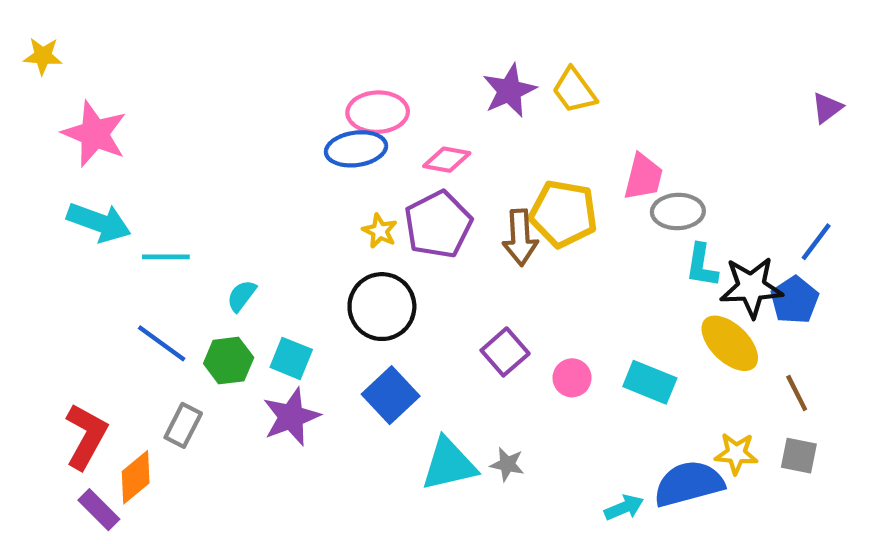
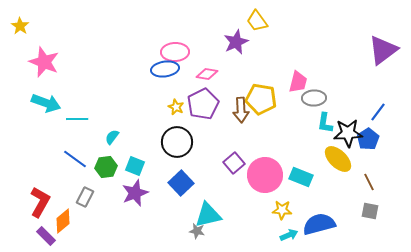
yellow star: (43, 56) -> (20, 26), turned 30
yellow trapezoid: (574, 91) -> (257, 21), moved
purple triangle: (827, 108) -> (383, 50), size x2.0
pink circle: (572, 378) -> (265, 175), size x2.0
yellow star: (736, 453) -> (282, 210), moved
gray star: (507, 464) -> (197, 231), moved

